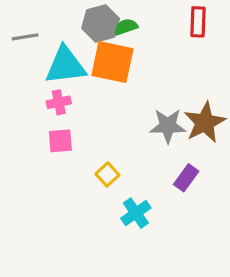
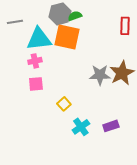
red rectangle: (198, 22) -> (125, 26), moved
purple rectangle: (186, 178) -> (111, 126), moved, turned 35

